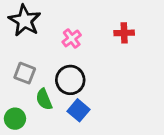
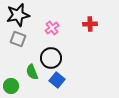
black star: (25, 21) -> (18, 15), turned 30
gray square: (25, 73) -> (18, 39), moved

